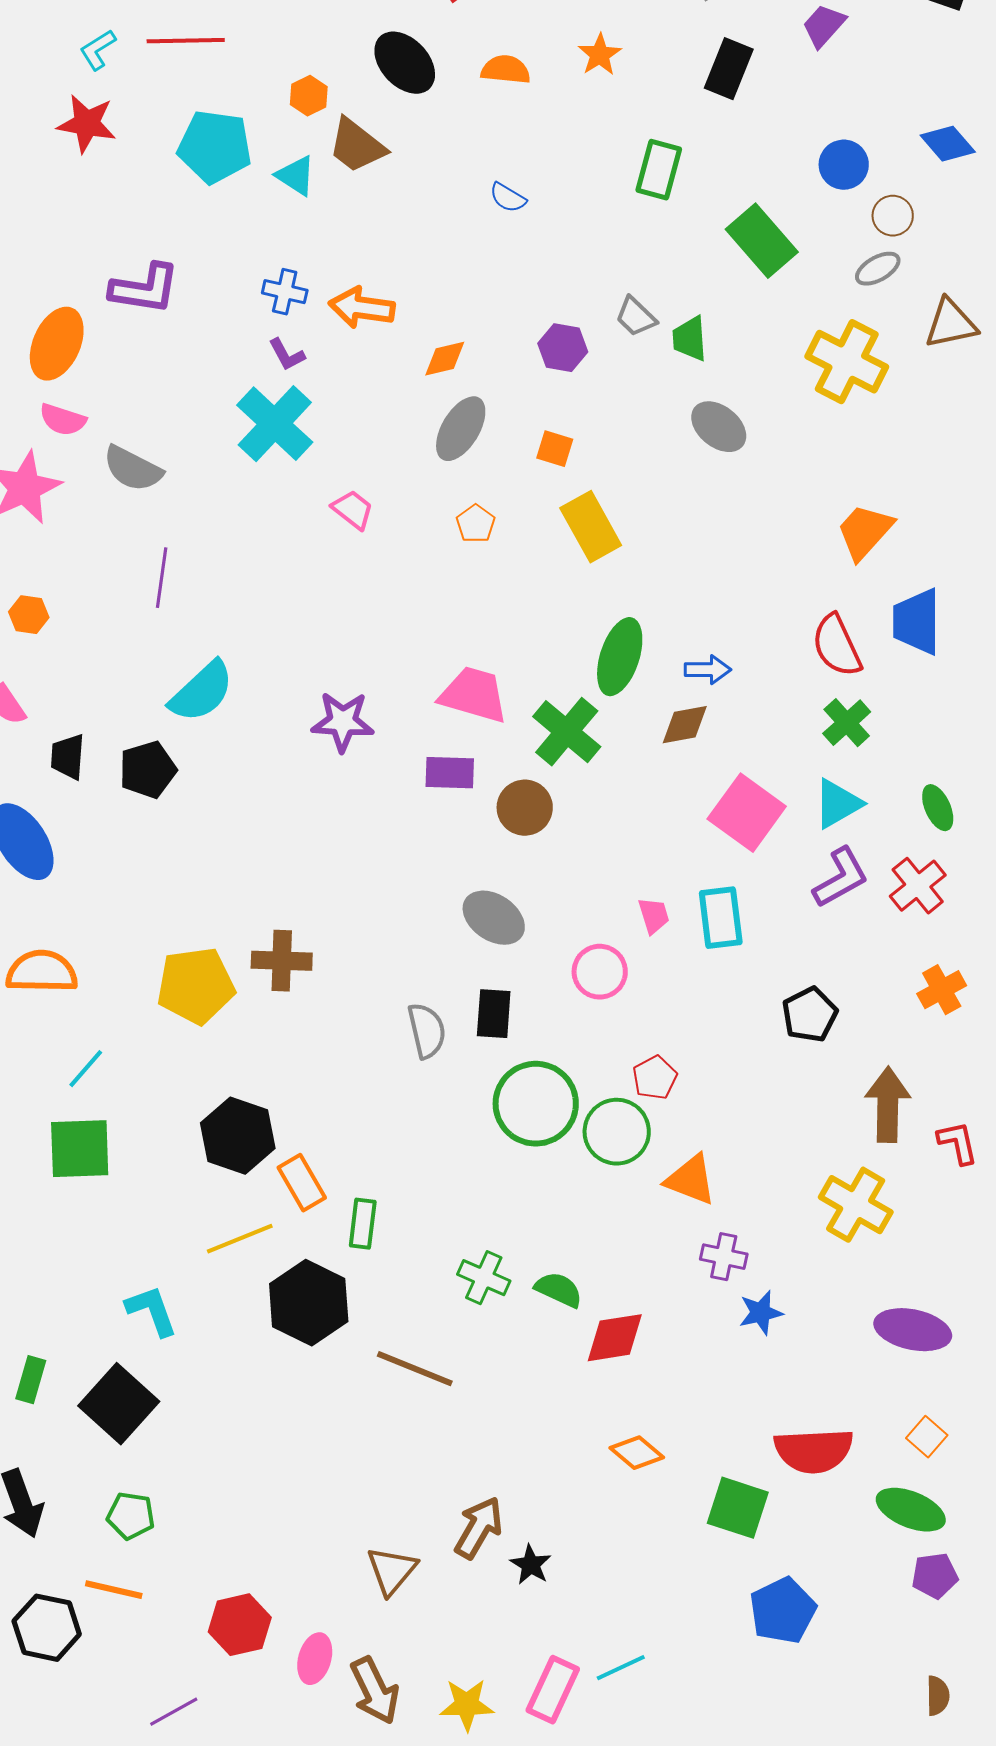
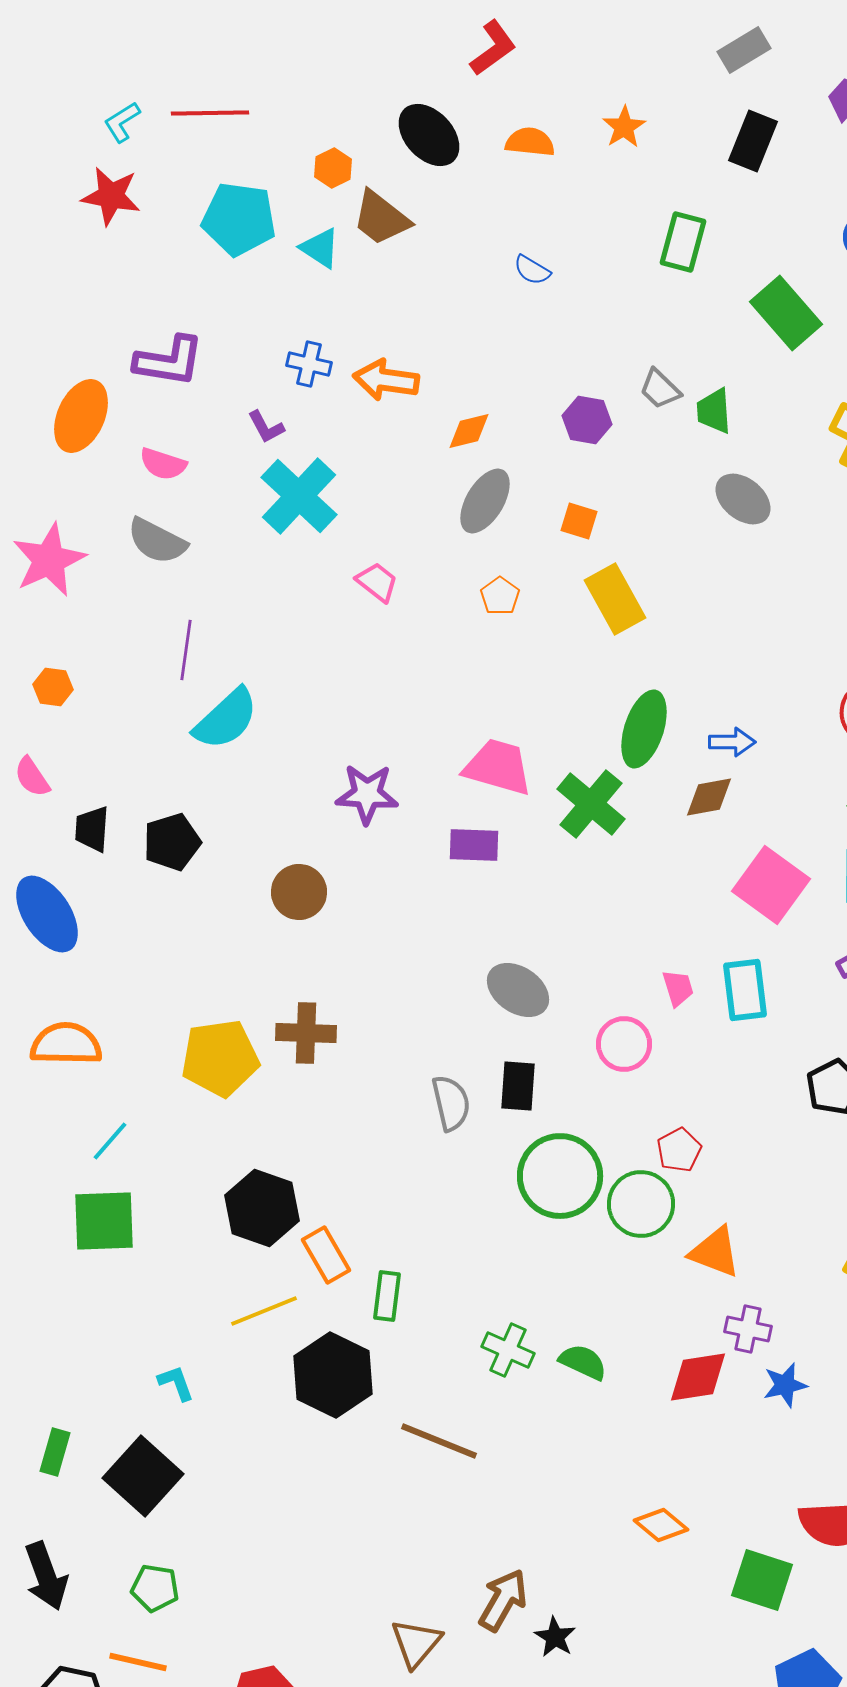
purple L-shape: (287, 355) -> (266, 427), moved
pink semicircle: (63, 420) -> (163, 464), moved
cyan semicircle: (202, 692) -> (226, 719), moved
brown circle: (525, 808) -> (299, 892), moved
cyan L-shape: (152, 1311) -> (176, 1383), size x0.7
red diamond: (615, 1338) -> (698, 1377), moved

